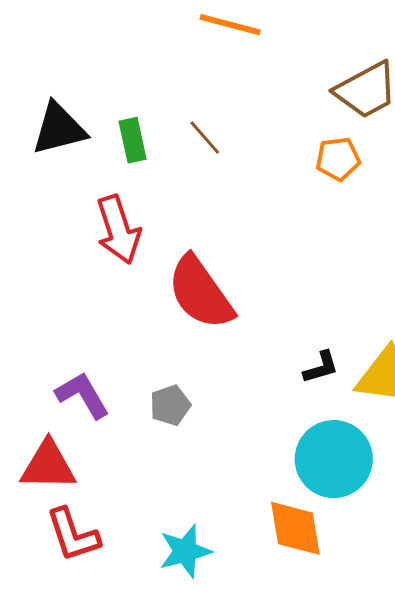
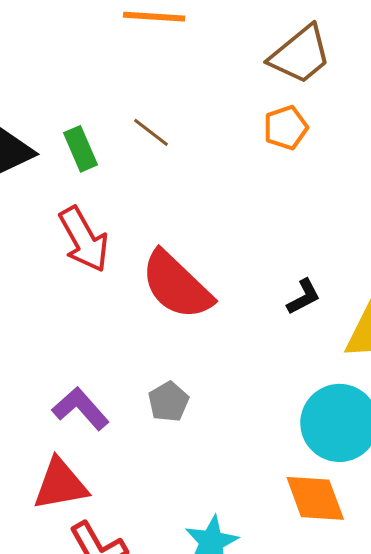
black L-shape: (321, 367) -> (304, 297), moved

